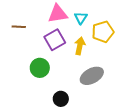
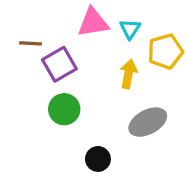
purple square: (55, 40) -> (59, 64), moved

